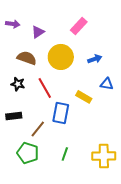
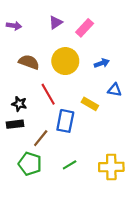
purple triangle: (38, 32) -> (56, 22), moved
black star: (18, 84) -> (19, 104), moved
green line: (65, 154) -> (70, 165), turned 40

